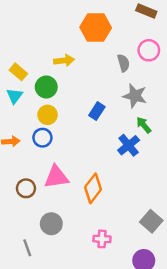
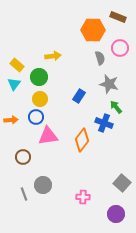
orange hexagon: (96, 27) -> (93, 30), moved
blue cross: (129, 145) -> (104, 123), turned -30
pink triangle: (56, 177) -> (48, 136), moved
orange diamond: (93, 188) -> (82, 140), moved
gray line: (27, 248) -> (24, 194), moved

